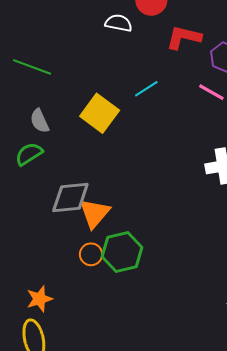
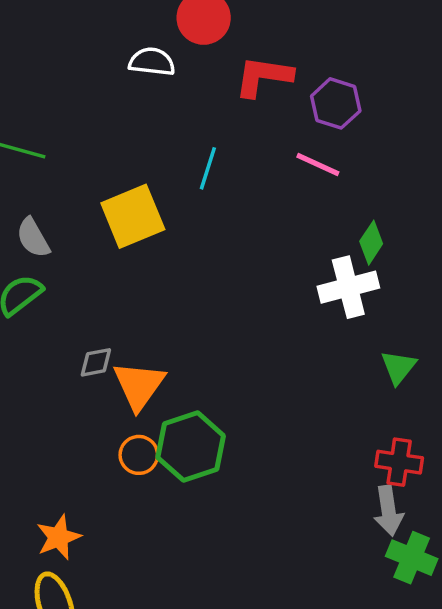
cyan line: (146, 89) -> (208, 168), turned -35
yellow square: (100, 113) -> (133, 216), turned 36
gray diamond: (70, 198) -> (96, 362), size x0.5

